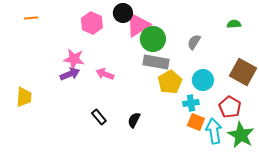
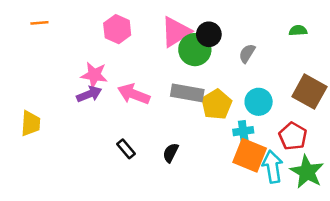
black circle: (123, 13) -> (209, 34), moved
gray rectangle: (156, 62) -> (187, 93), moved
pink arrow: (105, 74) -> (134, 94), size x1.4
orange square: (196, 122) -> (250, 155), size x1.5

